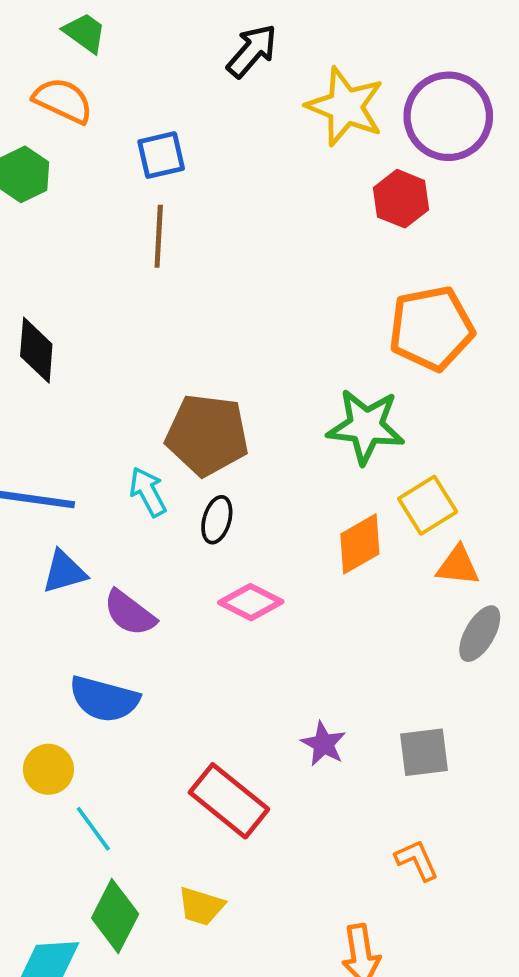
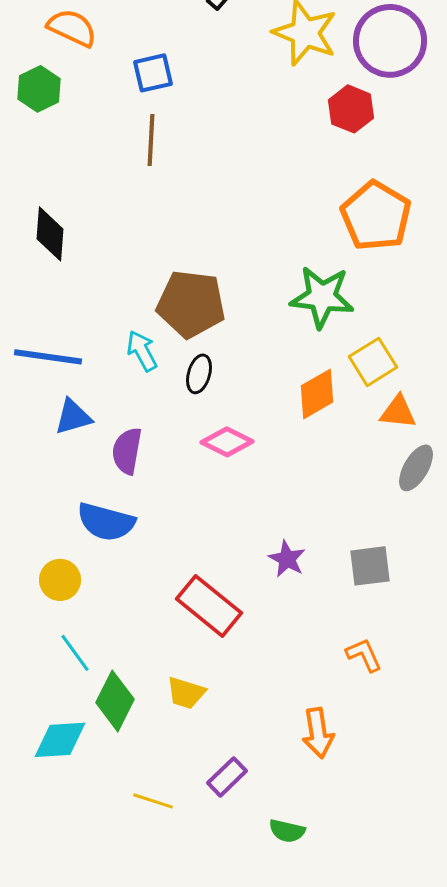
orange pentagon: (431, 328) -> (376, 216), turned -30
purple semicircle: (130, 613) -> (127, 451), turned 63
cyan line: (93, 829) -> (75, 653), moved

